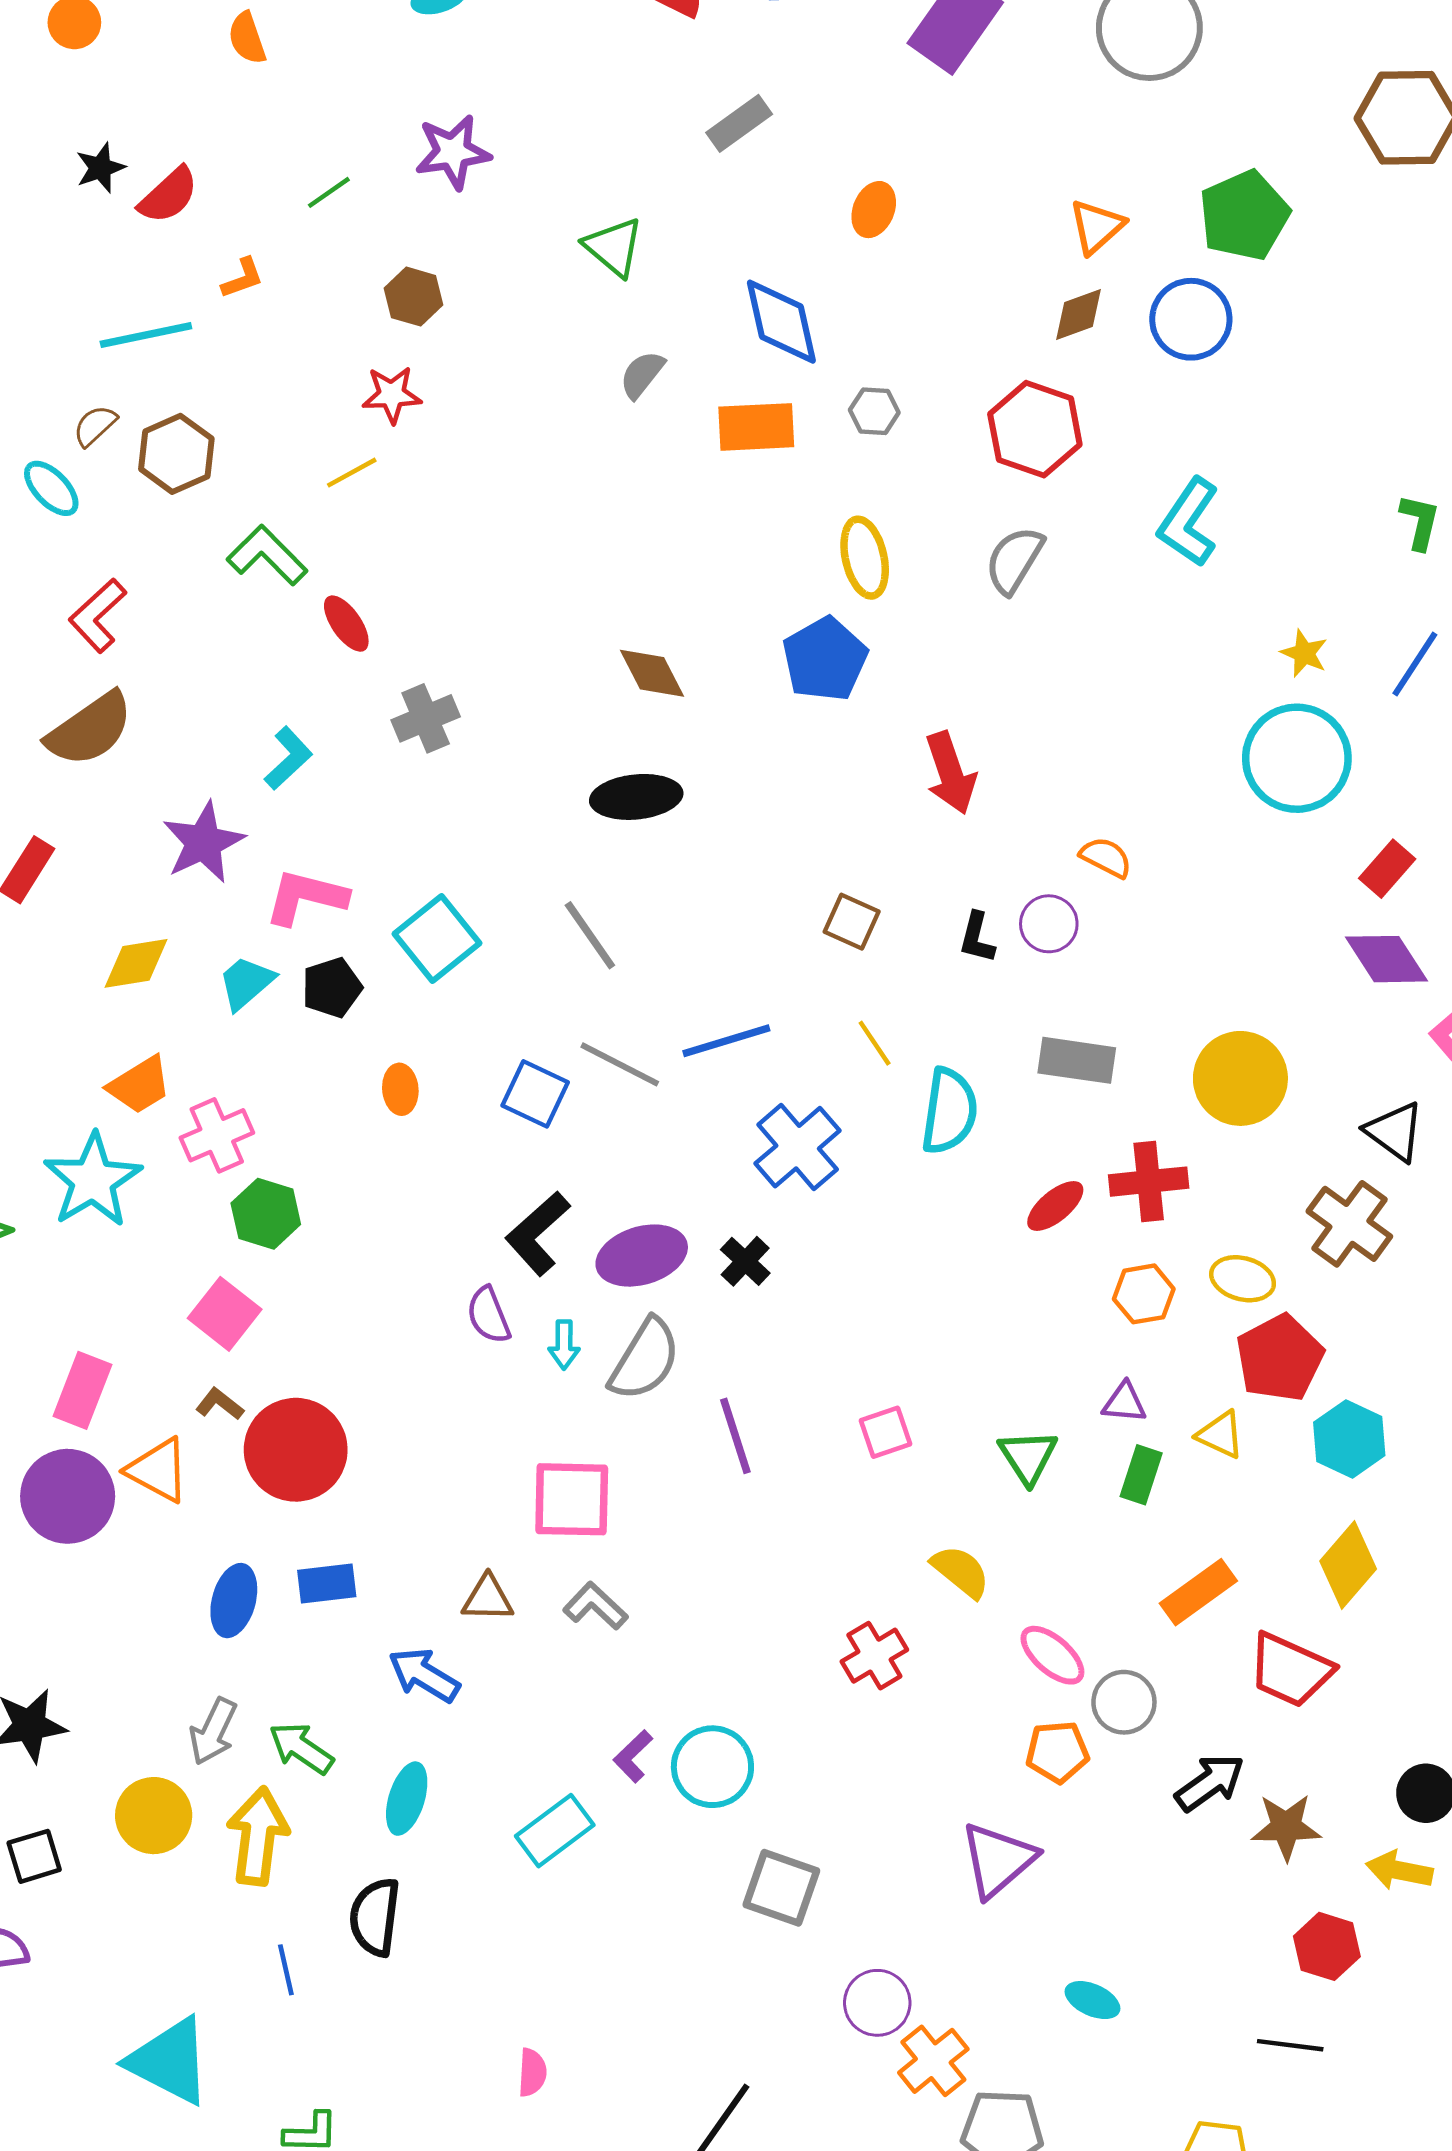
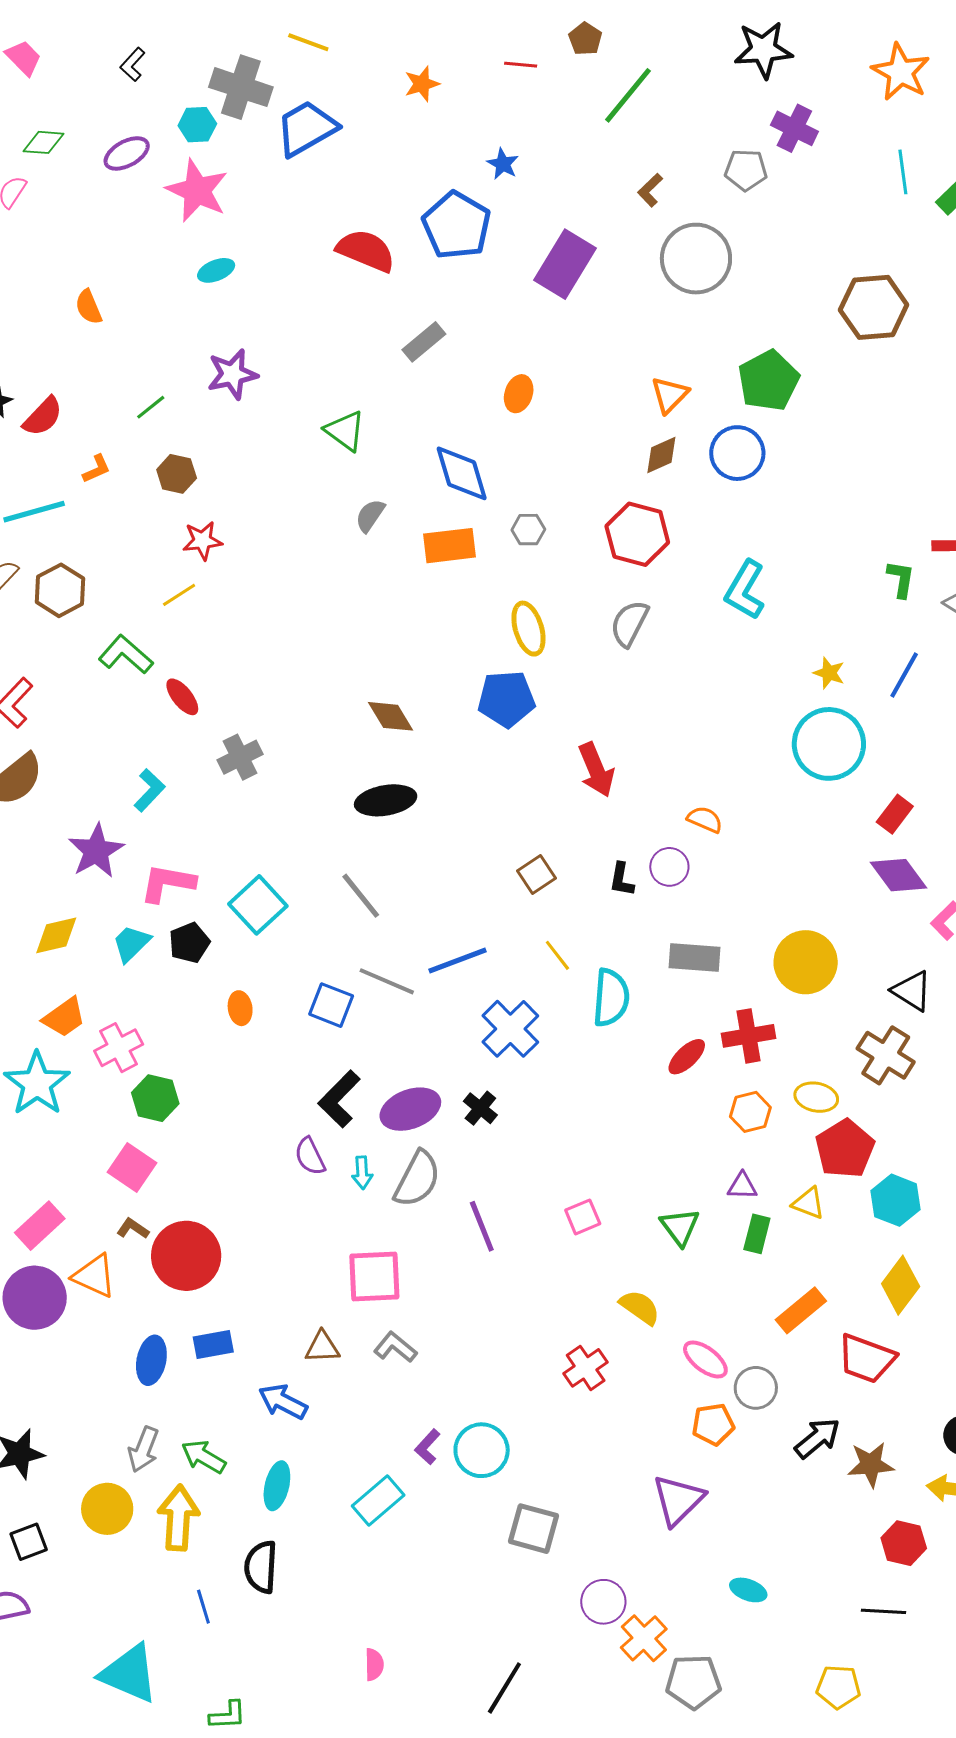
brown hexagon: (414, 297) -> (177, 474), moved
blue pentagon: (825, 659) -> (506, 699), turned 30
brown square: (852, 922) -> (536, 875), turned 36
pink rectangle: (82, 1390) -> (40, 1226), turned 30

